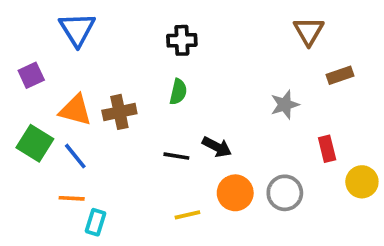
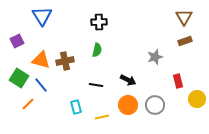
brown triangle: (309, 31) -> (184, 17), moved
black arrow: (217, 147) -> (128, 80), moved
orange line: (72, 198) -> (28, 104), moved, turned -48
cyan rectangle: (96, 222) -> (76, 107), moved, turned -32

